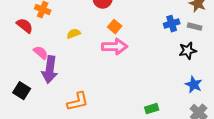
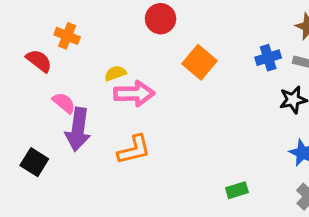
orange square: (115, 27) -> (200, 62), moved, size x1.5
pink arrow: (115, 47) -> (134, 94), moved
orange L-shape: (78, 102) -> (134, 150), moved

